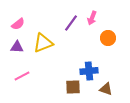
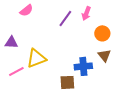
pink semicircle: (18, 24) -> (26, 10), moved
yellow triangle: (43, 43) -> (36, 58), moved
brown triangle: (106, 89) -> (104, 55), moved, turned 32

